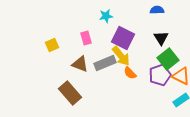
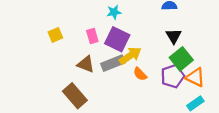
purple square: (123, 38) -> (117, 39), moved
yellow square: (52, 45) -> (55, 35), moved
yellow arrow: (121, 56) -> (130, 56), turned -85

